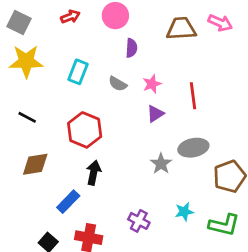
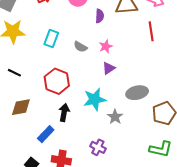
purple semicircle: (131, 48) -> (100, 16), moved
red line: (193, 96) -> (151, 31), moved
gray star: (161, 164) -> (115, 117), moved
cyan star: (184, 212) -> (95, 99), moved, size x1.6

